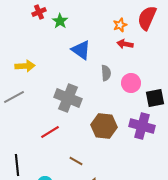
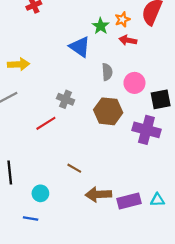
green star: (60, 21) -> (101, 26), moved
gray cross: (68, 98) -> (66, 99), size x0.6
brown hexagon: (104, 126) -> (108, 111), moved
red line: (50, 132) -> (46, 123), moved

